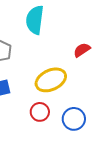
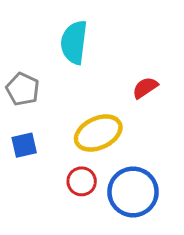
blue circle: (74, 119) -> (133, 192), size x1.4

